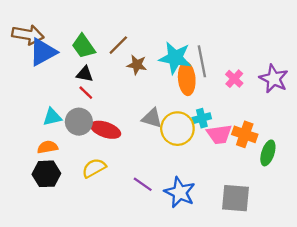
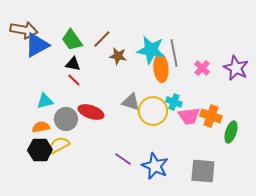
cyan cross: (202, 118) -> (174, 102), turned 35
gray circle: (79, 122) -> (66, 119), moved
yellow semicircle: (94, 168) -> (59, 145), moved

